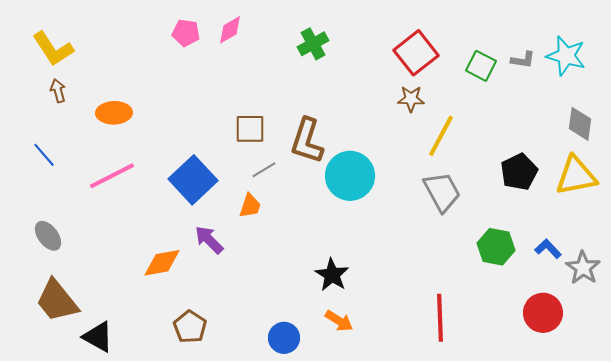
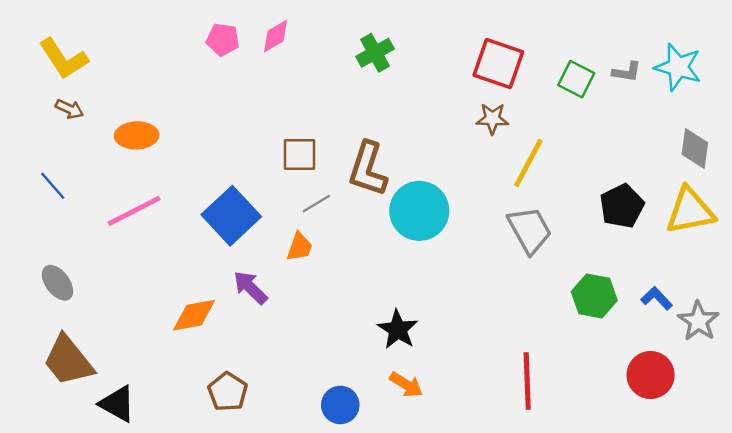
red square: (416, 53) -> (498, 64), turned -33
brown arrow: (58, 91) -> (69, 109), turned 130

